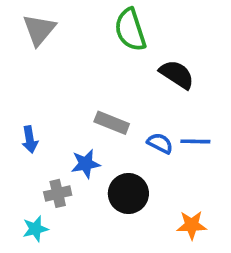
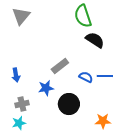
green semicircle: (130, 30) -> (83, 16), moved
gray rectangle: (112, 123) -> (60, 66), turned -60
gray cross: (58, 193) -> (22, 104), moved

